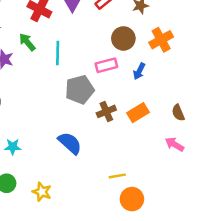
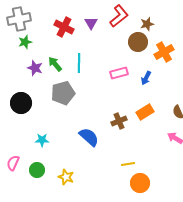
brown circle: (123, 38) -> (138, 42), moved
green arrow: (27, 42) -> (55, 64), moved
gray pentagon: (80, 90) -> (63, 93), moved
brown cross: (106, 111) -> (119, 121), moved

